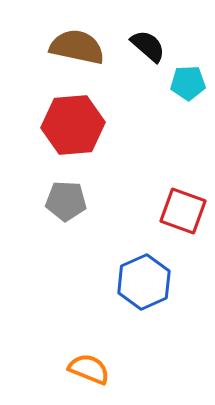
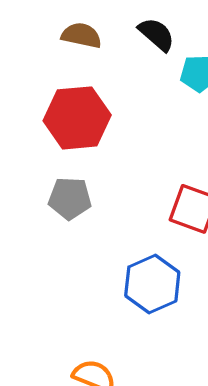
brown semicircle: (77, 47) -> (81, 35), size x0.7

